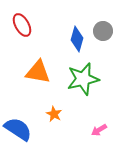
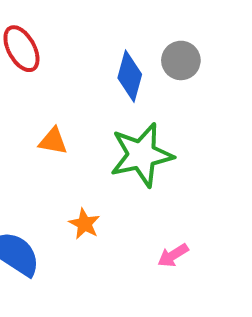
orange triangle: (38, 72) -> (53, 141), size x0.6

